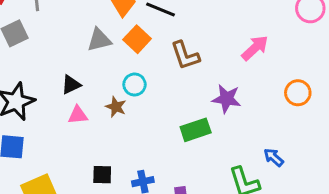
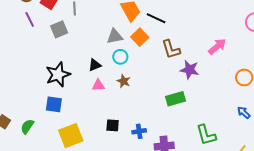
cyan circle: (135, 85) -> (120, 57), moved
purple star: (227, 99) -> (190, 70), moved
blue arrow: (274, 157) -> (244, 113), moved

